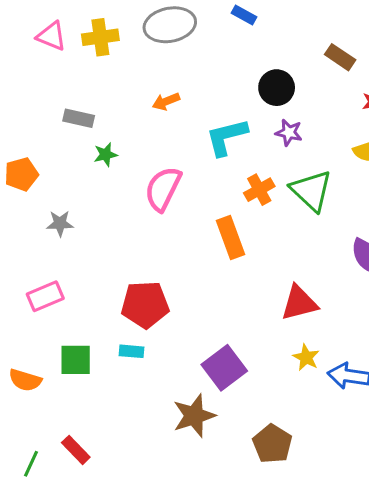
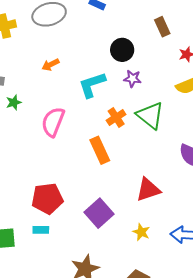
brown rectangle: (340, 57) -> (162, 27), turned 36
yellow star: (306, 357) -> (141, 232), moved
purple square: (224, 368) -> (99, 213), moved

